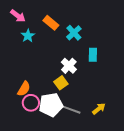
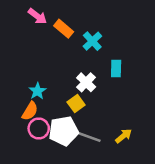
pink arrow: (18, 16) -> (37, 16), moved
cyan star: (28, 36) -> (37, 91), moved

